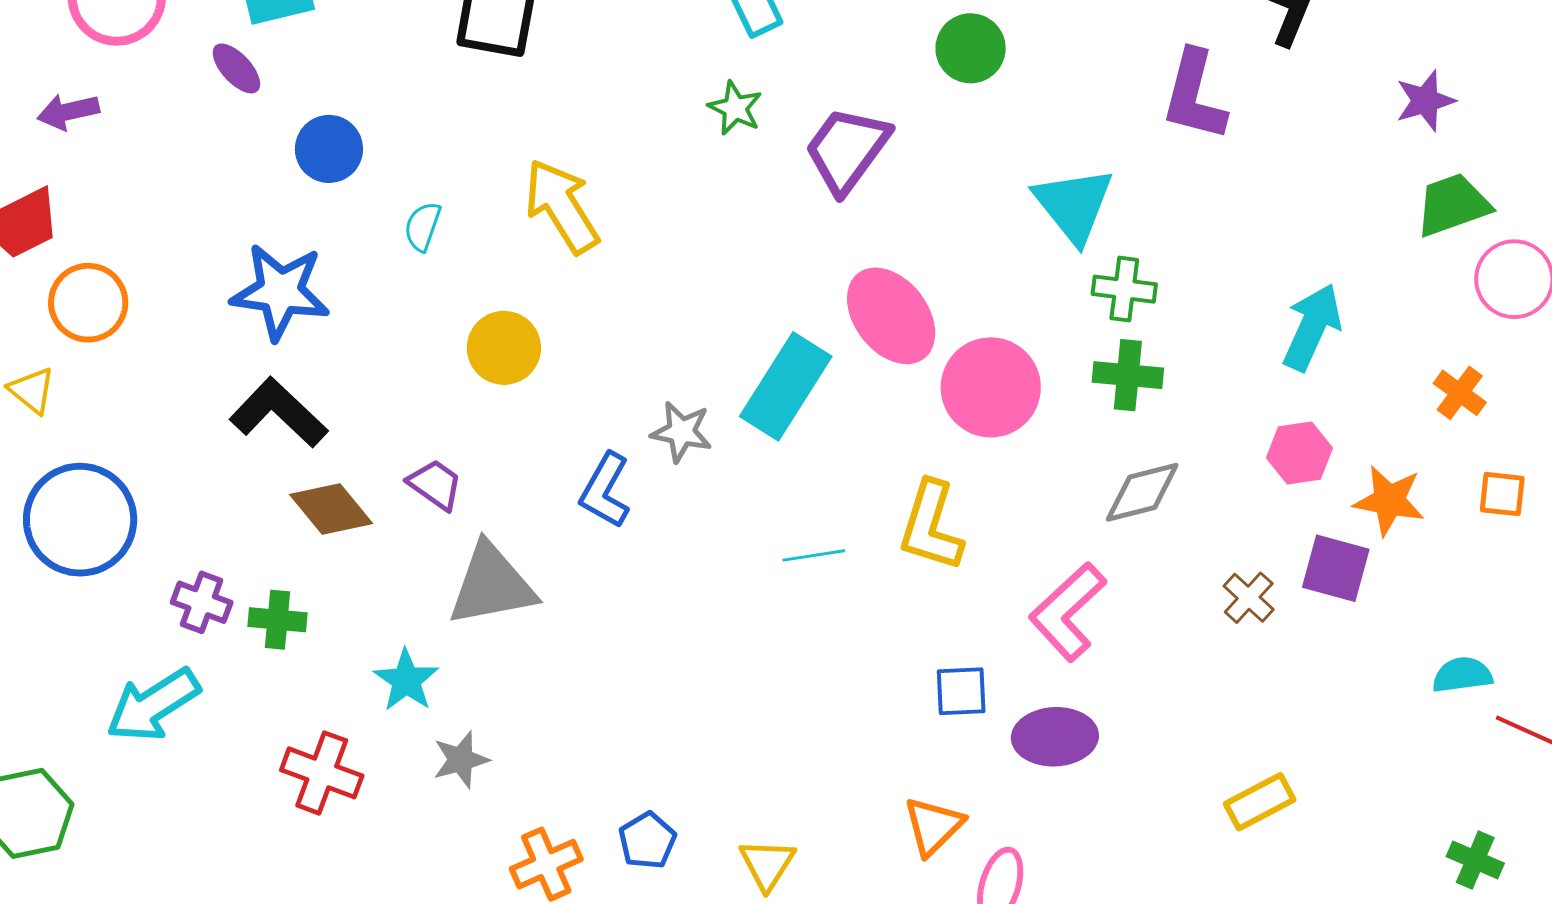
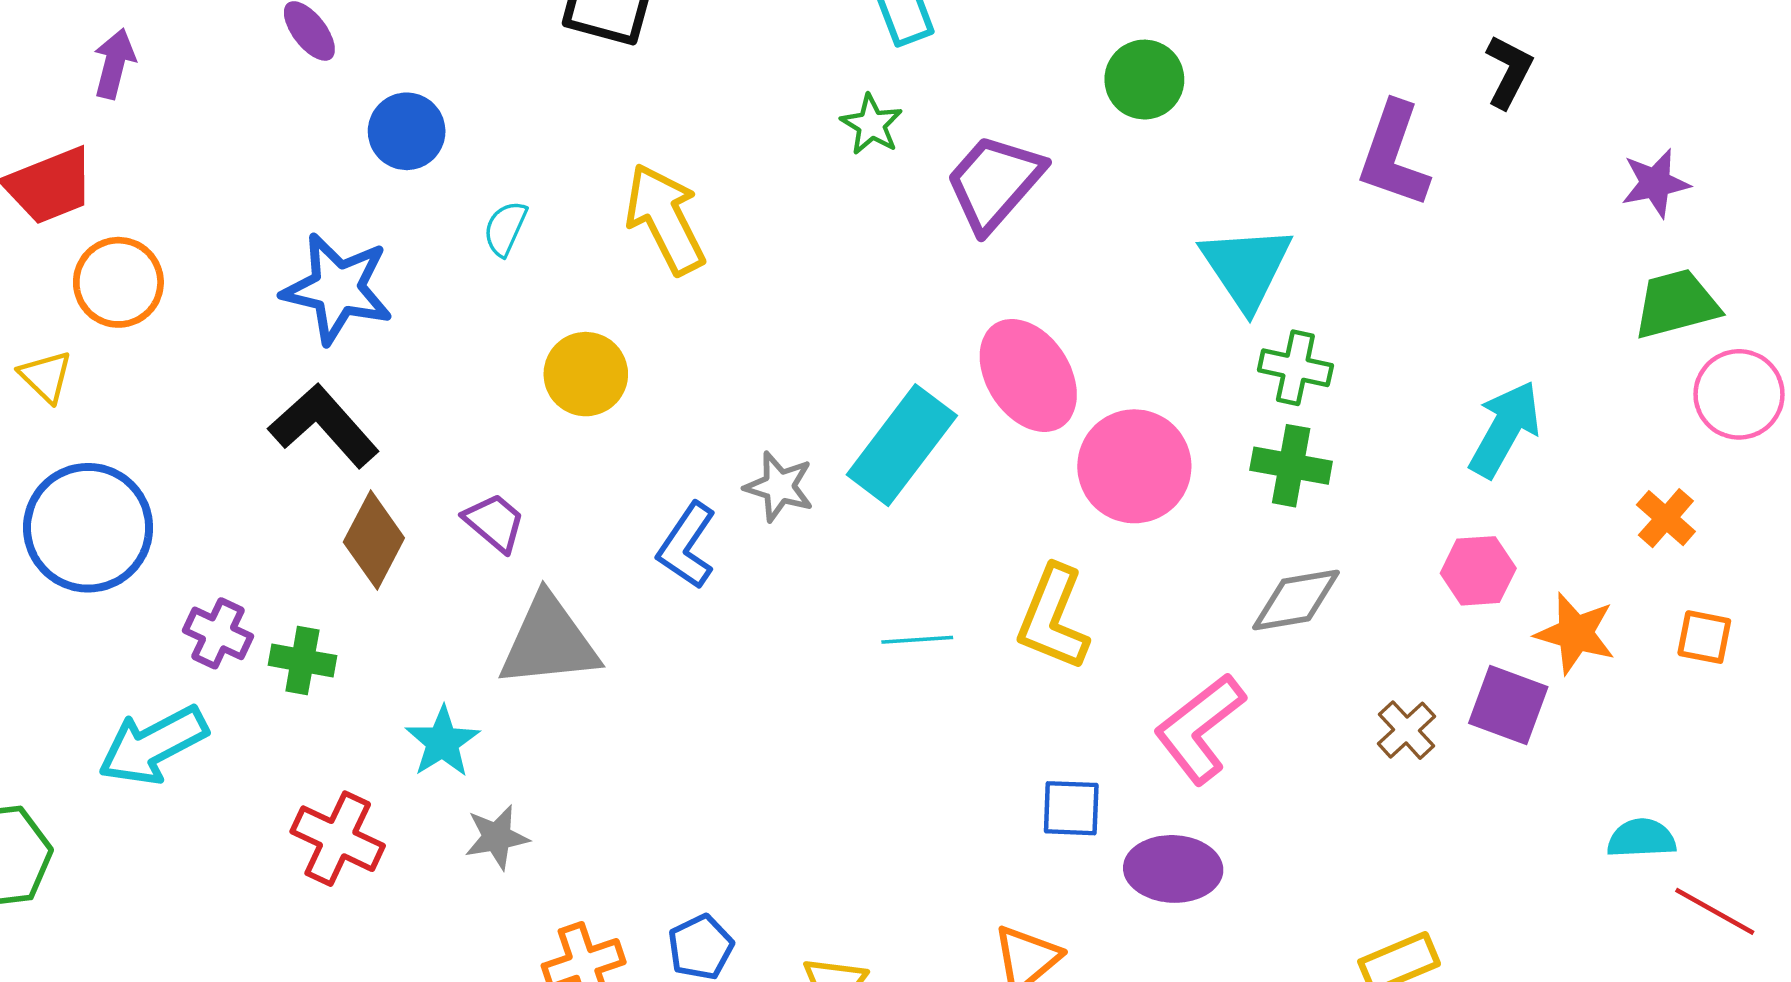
purple arrow: (68, 112) -> (114, 64), turned 112
brown diamond: (331, 509) -> (374, 540), turned 62

